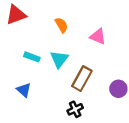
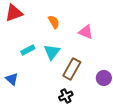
cyan rectangle: (32, 57) -> (28, 50), turned -48
blue triangle: (24, 90) -> (12, 79), moved

